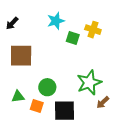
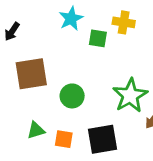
green circle: (47, 87) -> (72, 96), moved

